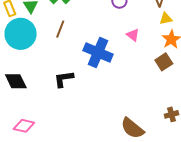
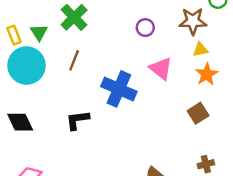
pink triangle: (133, 35) -> (161, 69), size x1.5
brown square: (164, 62) -> (198, 113), moved

